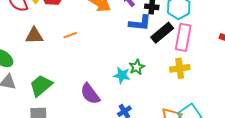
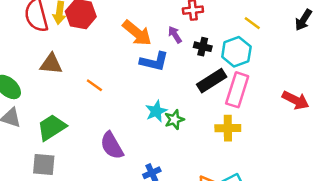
blue L-shape: (140, 23) -> (154, 62), moved
orange line: (70, 35) -> (94, 85), moved, turned 48
cyan star: (122, 75) -> (156, 111), moved, turned 30

